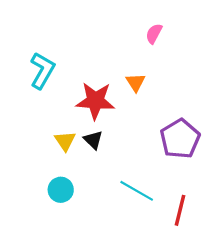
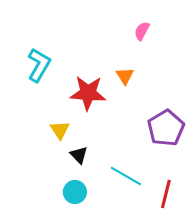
black triangle: (93, 140) -> (79, 155), moved
cyan circle: (61, 190) -> (75, 192), moved

